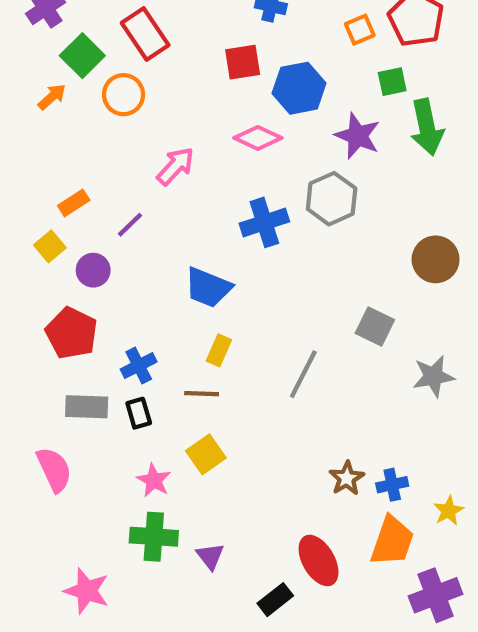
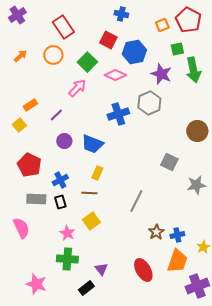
green square: (82, 56) -> (87, 62), moved
red square: (243, 62) -> (108, 40), turned 36
purple circle: (93, 270) -> (64, 141), moved
gray line: (303, 374) -> (136, 201), moved
purple triangle: (210, 556) -> (101, 269), moved
black rectangle: (275, 600) -> (86, 288), moved

